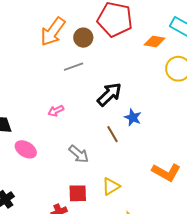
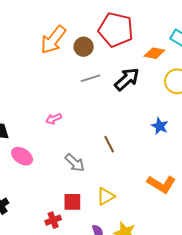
gray line: (74, 67) -> (91, 78), moved
black arrow: (109, 94) -> (127, 79), moved
blue star: (133, 117) -> (160, 126), moved

